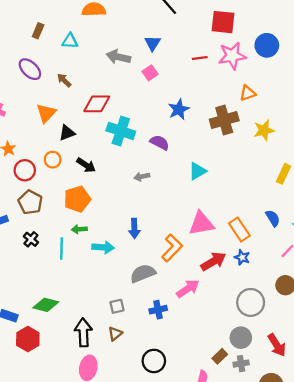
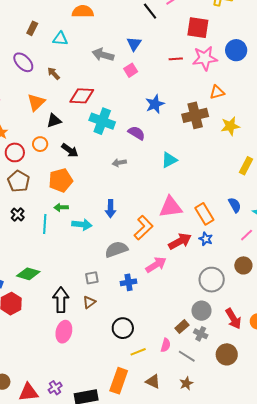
gray cross: (241, 364) -> (201, 334), turned 32

